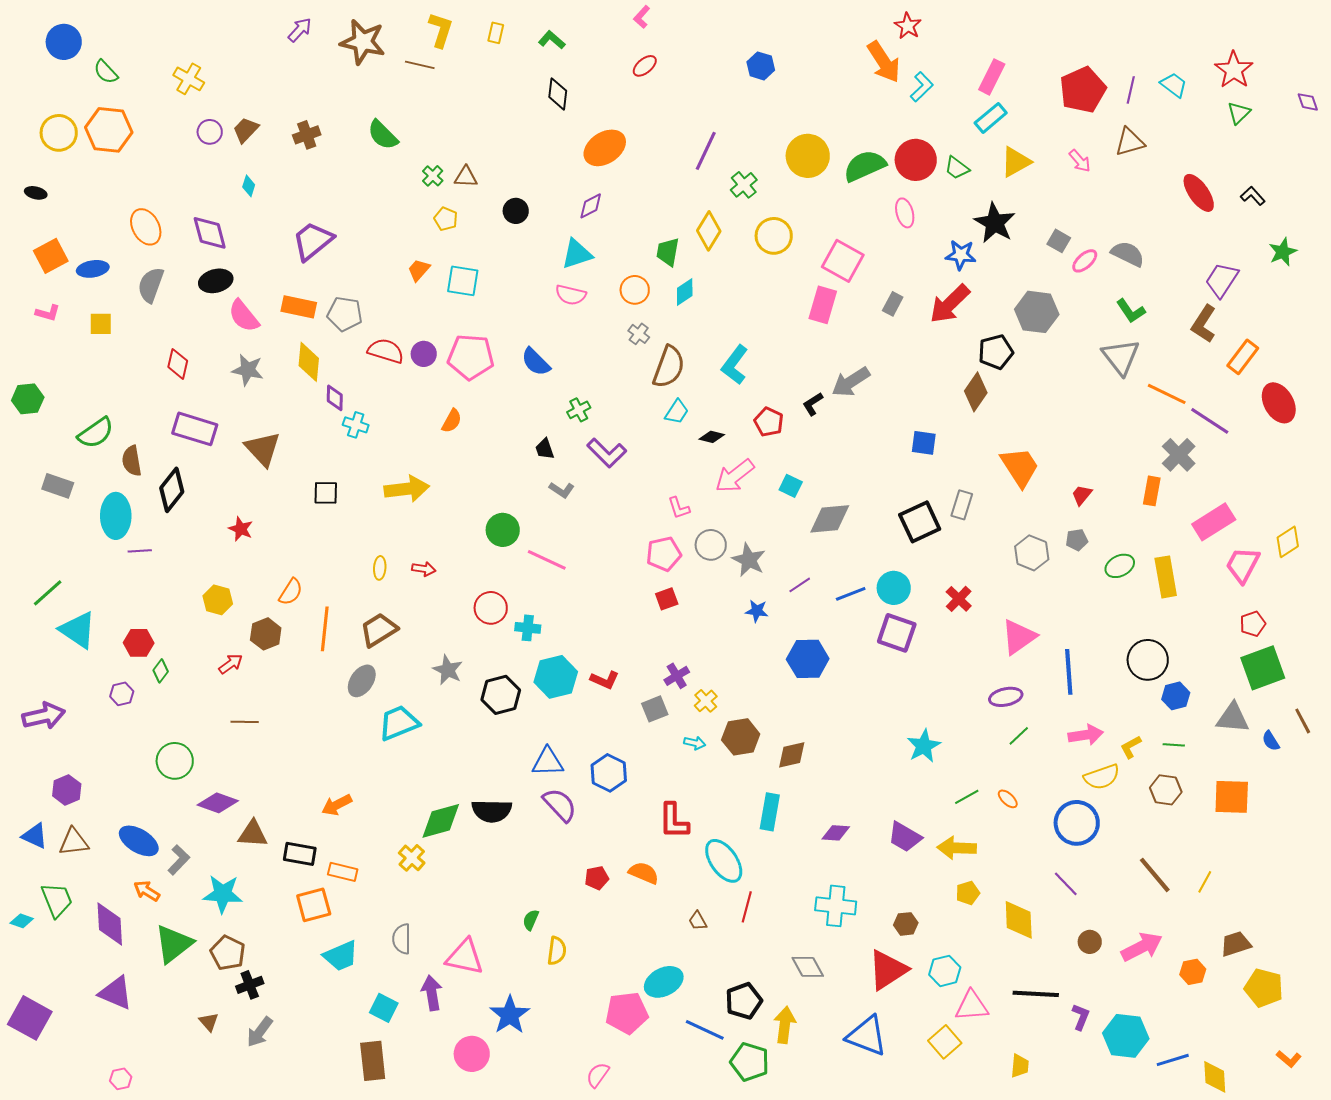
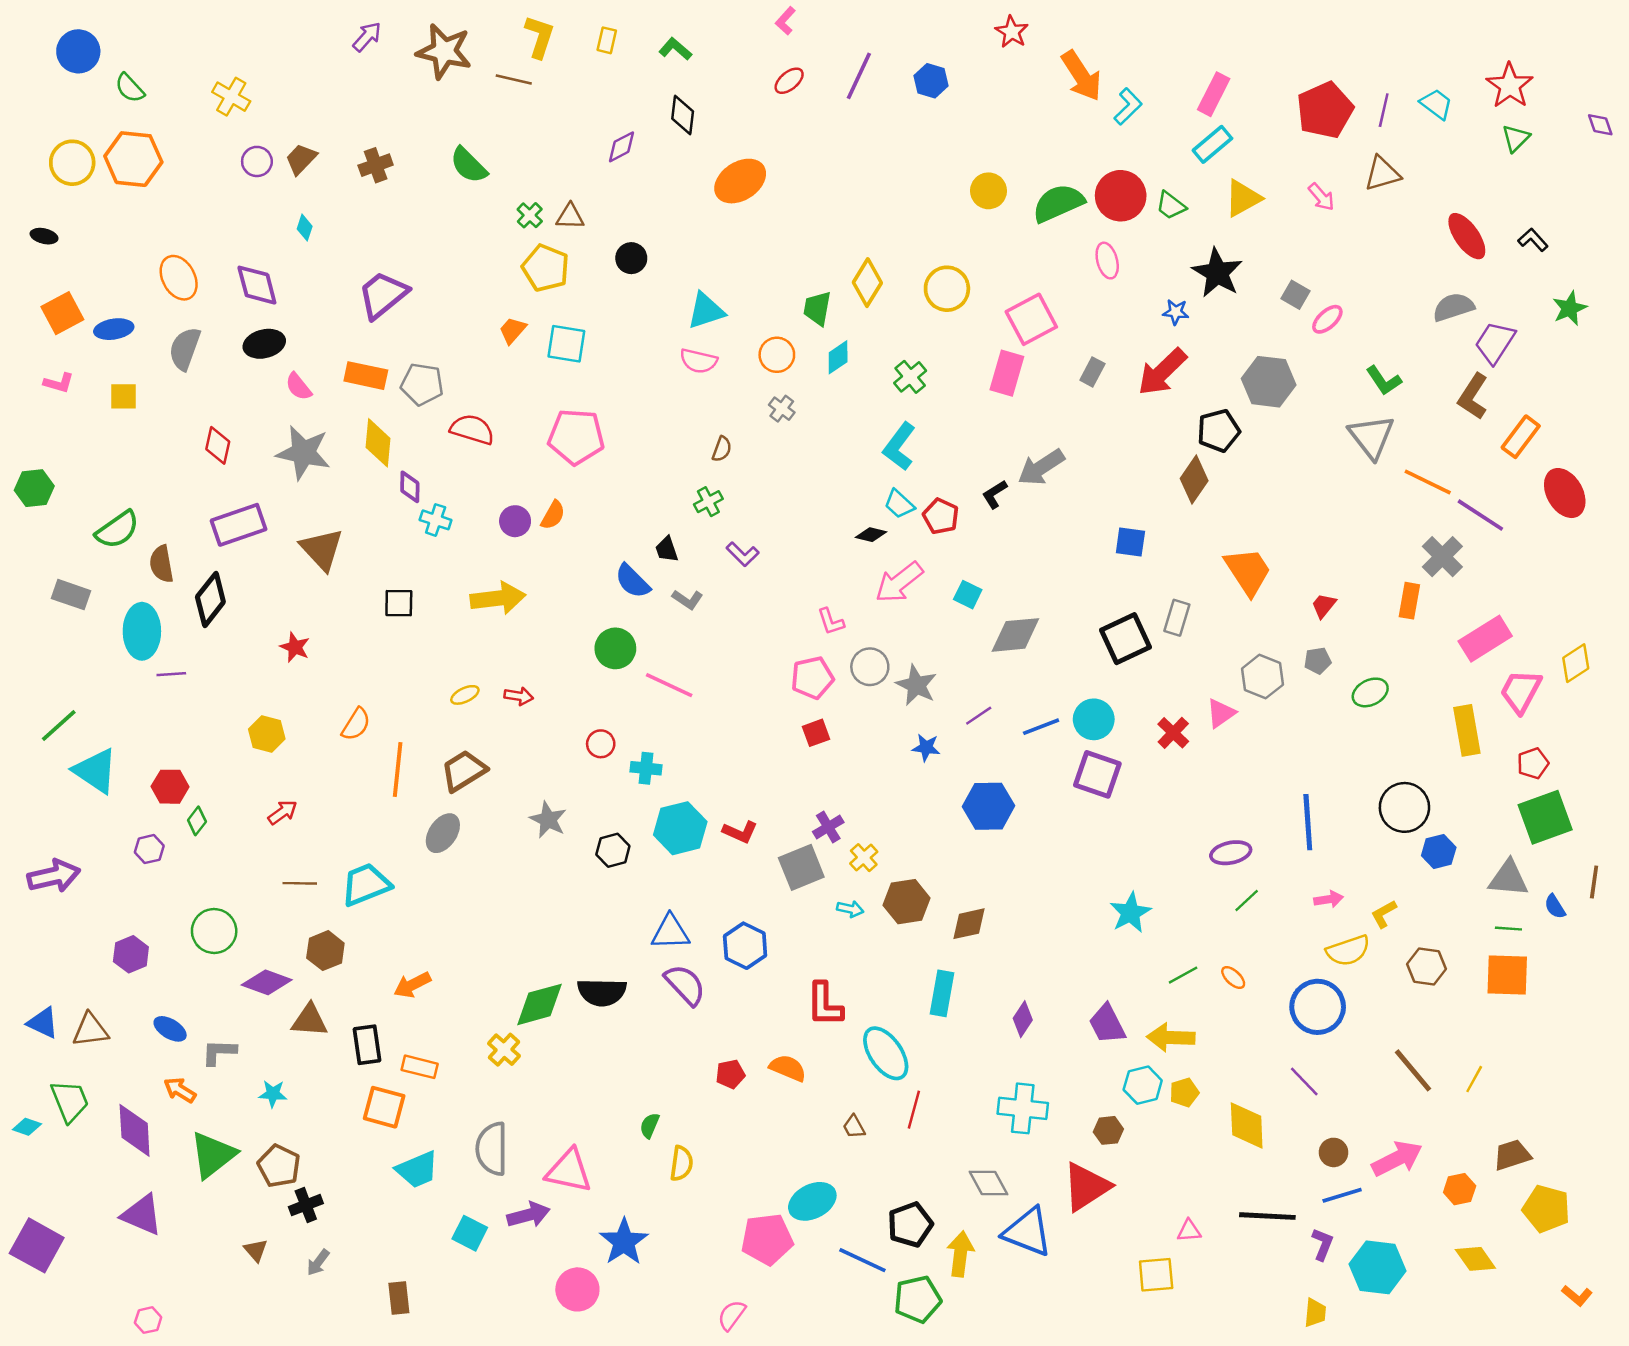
red star: (908, 26) -> (1012, 32), moved
purple line: (706, 151) -> (859, 76), moved
yellow circle: (808, 156) -> (989, 191), size x0.7
green cross: (744, 185) -> (910, 377), moved
purple diamond: (591, 206) -> (621, 147), moved
yellow pentagon: (446, 219) -> (546, 268), size x1.6
gray semicircle: (1128, 254) -> (1453, 307), moved, turned -44
blue star: (961, 255) -> (1176, 312), size x0.7
pink square: (843, 261) -> (1031, 319), turned 33
pink semicircle: (244, 316) -> (299, 387), size x0.7
purple circle: (424, 354) -> (515, 521), moved
blue semicircle: (536, 362) -> (632, 581), moved
brown semicircle: (669, 367) -> (722, 449), moved, size x0.5
gray star: (248, 370) -> (303, 453), size x1.4
cyan trapezoid: (677, 412) -> (899, 504), moved, turned 100
purple rectangle: (195, 429) -> (239, 525), turned -36
purple L-shape: (607, 453) -> (743, 554), size x0.7
yellow ellipse: (380, 568) -> (465, 695), turned 60
yellow rectangle: (1166, 577) -> (1467, 730), moved
red circle: (491, 608) -> (601, 744), size x0.7
brown hexagon: (266, 634) -> (325, 951), moved
pink triangle: (1019, 637) -> (1221, 713), moved, size x0.7
black hexagon: (501, 695) -> (613, 850), size x0.7
gray square: (655, 709) -> (801, 867), size x1.4
brown line: (1303, 721) -> (1594, 882), turned 36
cyan trapezoid: (399, 723) -> (366, 885), moved
pink arrow: (1086, 735) -> (1329, 899), size x0.7
green line: (1174, 745) -> (1508, 929), moved
purple hexagon: (67, 790) -> (131, 954), moved
purple diamond: (836, 833) -> (1023, 1019), turned -60
purple trapezoid: (905, 837) -> (1107, 1024), turned 33
blue ellipse: (139, 841) -> (170, 1029), size x0.7
black rectangle: (300, 854) -> (367, 1045), turned 72
gray L-shape: (179, 860) -> (219, 1052), turned -132
cyan star: (223, 894) -> (273, 1094), size x0.6
orange square: (314, 905) -> (384, 1107), turned 30
gray semicircle: (402, 939) -> (492, 1149), size x1.4
cyan hexagon: (945, 971) -> (1143, 1085), moved
purple arrow: (432, 993) -> (529, 1215), turned 84
pink triangle: (972, 1006) -> (1189, 1231), size x0.6
gray arrow: (260, 1032) -> (318, 1263), size x0.7
blue triangle: (867, 1036) -> (1028, 1232), moved
yellow square: (945, 1042) -> (1156, 1275), turned 36
blue line: (1173, 1060) -> (1342, 1195), moved
brown rectangle: (373, 1061) -> (399, 1298), moved, size x0.7
green pentagon: (750, 1062) -> (918, 1299), turned -30
yellow trapezoid: (1020, 1066) -> (1315, 1313), moved
yellow diamond: (1215, 1077) -> (1475, 1259), moved, turned -32

